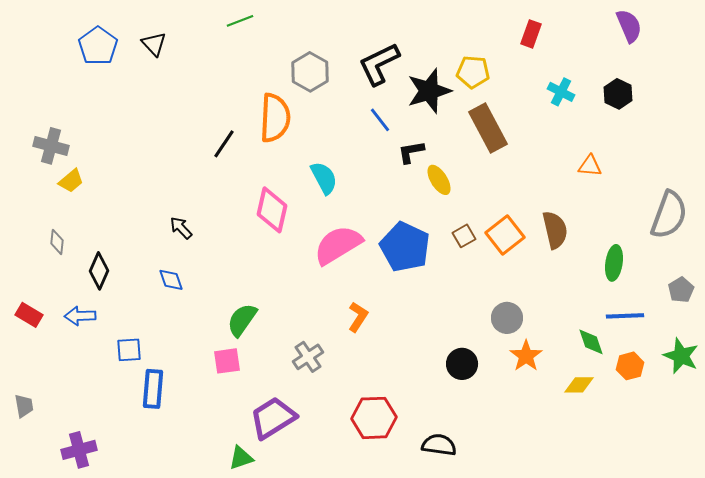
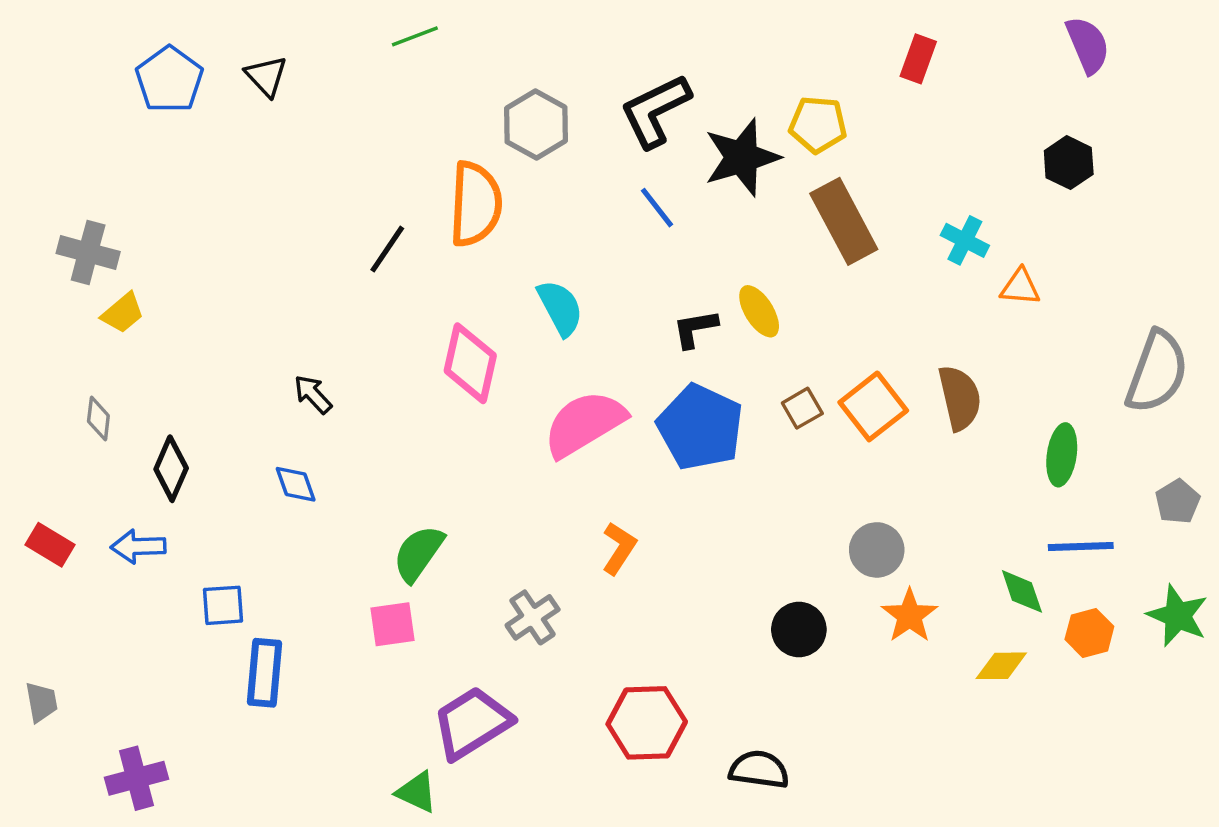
cyan cross: (561, 92) -> (965, 240), moved
black L-shape: (411, 152) -> (695, 329), moved
green triangle: (241, 458) -> (417, 792), turned 44

